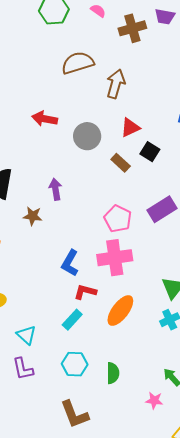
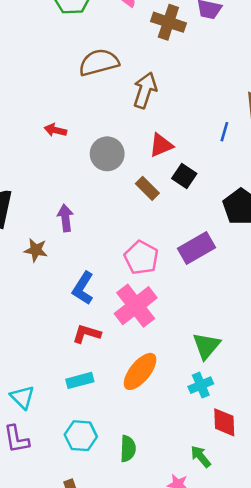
brown cross: (132, 28) -> (168, 22), turned 32
red arrow: (45, 119) -> (55, 130), size x0.7
pink cross: (115, 258) -> (136, 306), turned -32
blue L-shape: (70, 263) -> (83, 288), moved
red L-shape: (85, 292) -> (87, 334), moved
cyan rectangle: (72, 320) -> (80, 380), turned 30

